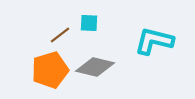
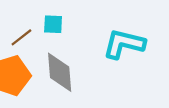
gray diamond: (95, 67) -> (60, 72), turned 72

